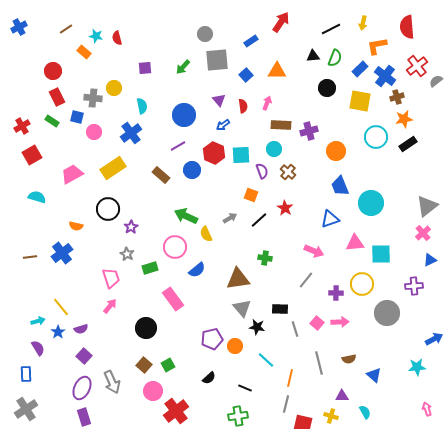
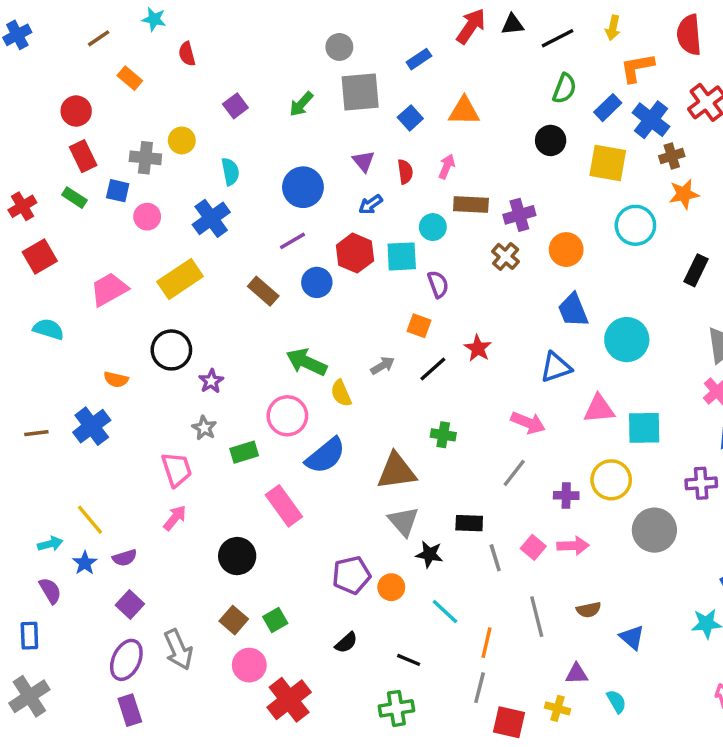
cyan star: (96, 36) -> (154, 19), moved
black triangle: (313, 56) -> (512, 24), moved
purple square: (145, 68) -> (235, 106), turned -32
black rectangle: (408, 144) -> (696, 270), moved, turned -30
cyan circle: (274, 149) -> (433, 227), moved
brown cross: (288, 172) -> (506, 256), moved
blue semicircle: (197, 270) -> (325, 456), size x1.4

